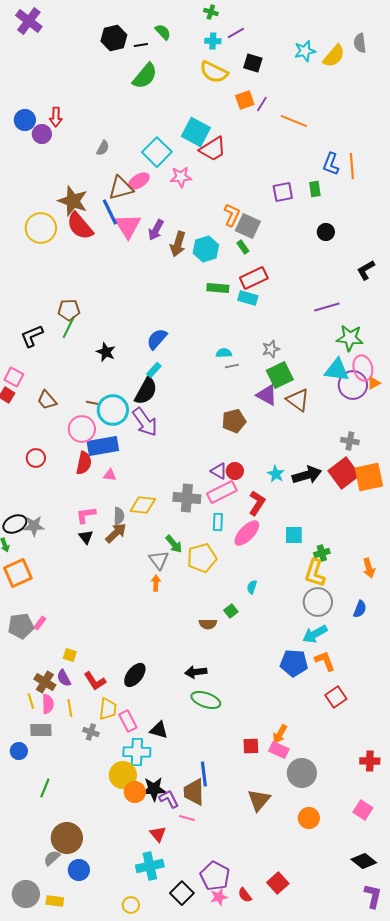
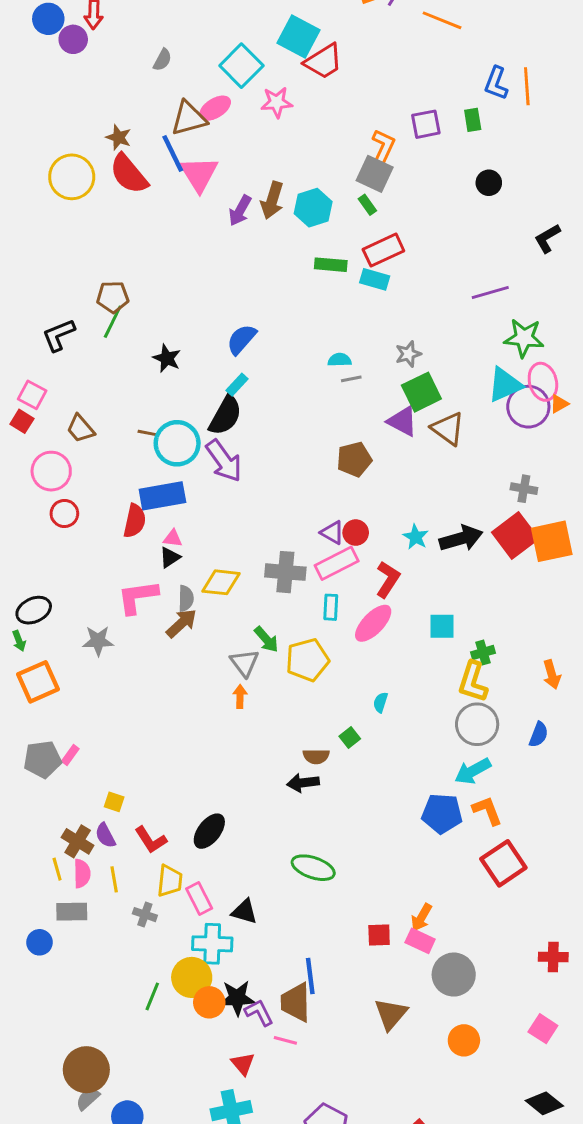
brown star: (73, 201) -> (119, 137), size x0.6
orange L-shape: (232, 215) -> (383, 146), moved
purple arrow: (156, 230) -> (240, 211), moved
cyan triangle: (337, 370) -> (505, 385), turned -32
pink circle: (82, 429) -> (51, 471), moved
pink L-shape: (86, 515) -> (138, 597), size x1.4
gray star: (34, 526) -> (98, 641), moved
black triangle: (86, 537) -> (170, 557), moved, turned 35
black arrow: (196, 672) -> (303, 783), moved
red square: (336, 697) -> (503, 863), size x1.4
green line: (45, 788) -> (152, 996), moved
brown circle: (67, 838) -> (86, 1070), moved

